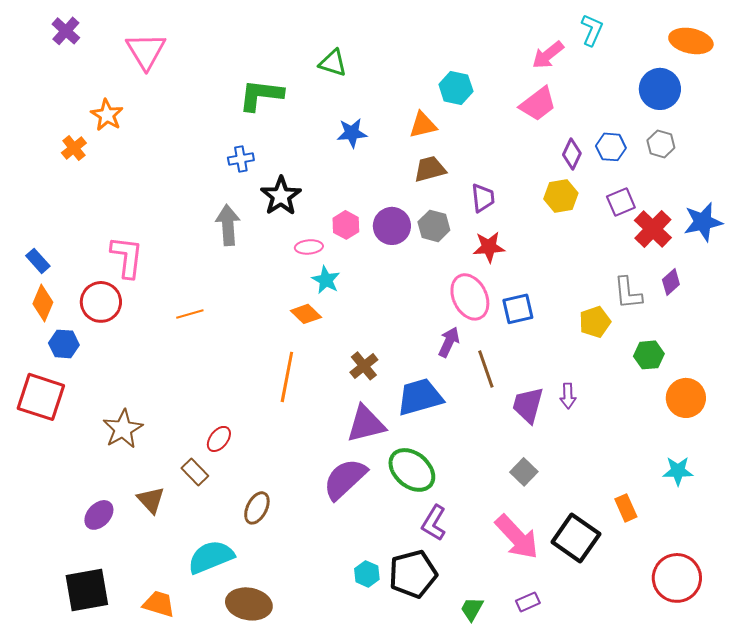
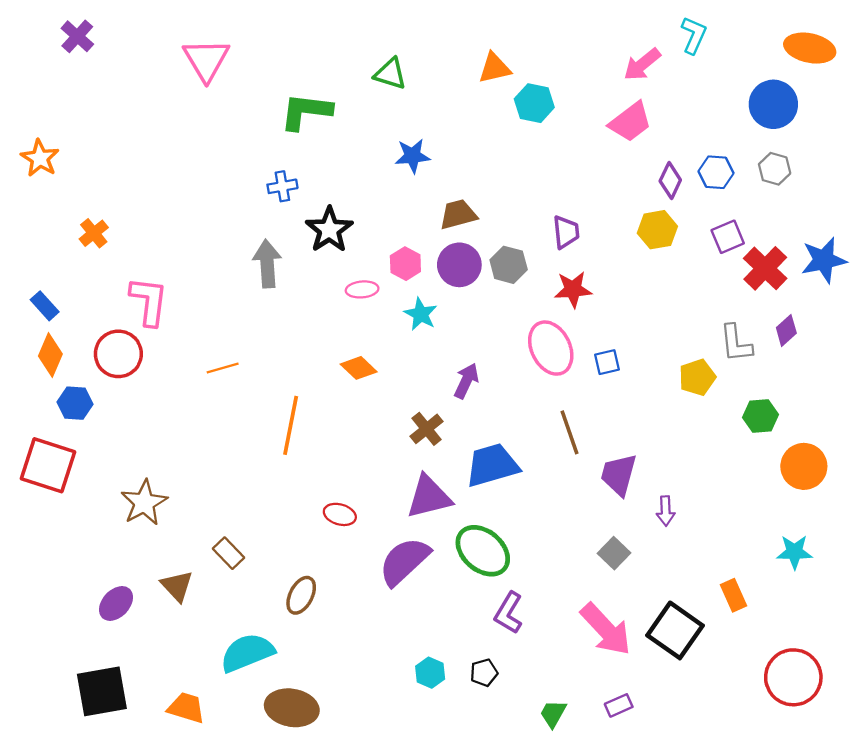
pink triangle: (146, 51) -> (206, 60), moved
orange star: (107, 115) -> (40, 158), moved
orange triangle: (423, 125) -> (495, 68), moved
orange cross: (74, 148) -> (94, 233), moved
brown trapezoid: (430, 169) -> (458, 214), moved
cyan star: (326, 280) -> (421, 314), moved
blue square: (518, 309) -> (607, 362), size x0.7
purple arrow: (449, 342) -> (466, 381), moved
orange line: (287, 377) -> (291, 425), moved
purple arrow: (568, 396) -> (666, 511), moved
red ellipse: (219, 439) -> (340, 514), moved, turned 68
black pentagon: (413, 574) -> (484, 673), size x0.5

